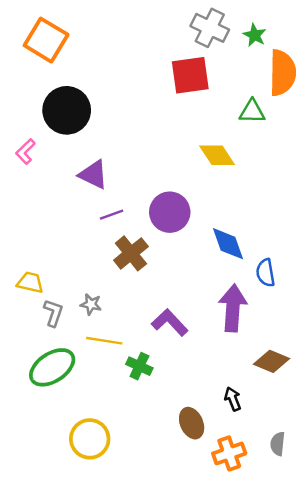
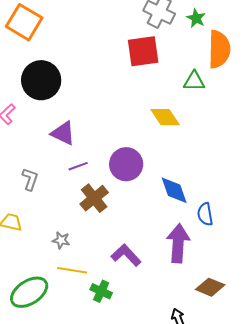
gray L-shape: (53, 313) -> (30, 179), moved

